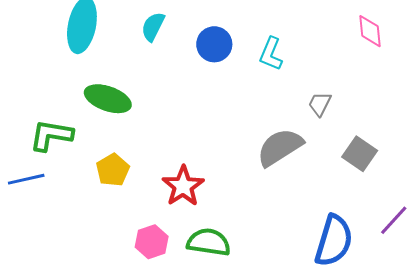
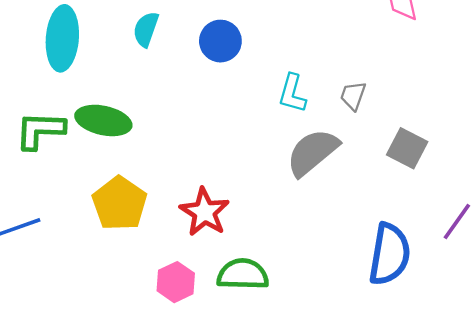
cyan L-shape: (271, 54) -> (292, 93), moved
green L-shape: (51, 135) -> (40, 130), moved
yellow pentagon: (113, 170) -> (120, 203), size x1.4

